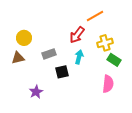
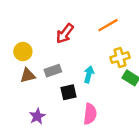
red arrow: (77, 35) -> (65, 34), moved
brown triangle: (18, 58) -> (28, 76), moved
pink semicircle: (108, 84) -> (90, 114), moved

